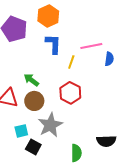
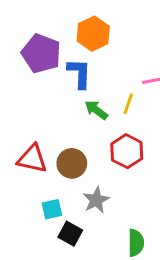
blue L-shape: (53, 44) -> (79, 73), moved
green arrow: (31, 80) -> (96, 110), moved
gray star: (50, 125) -> (96, 200), size x0.7

